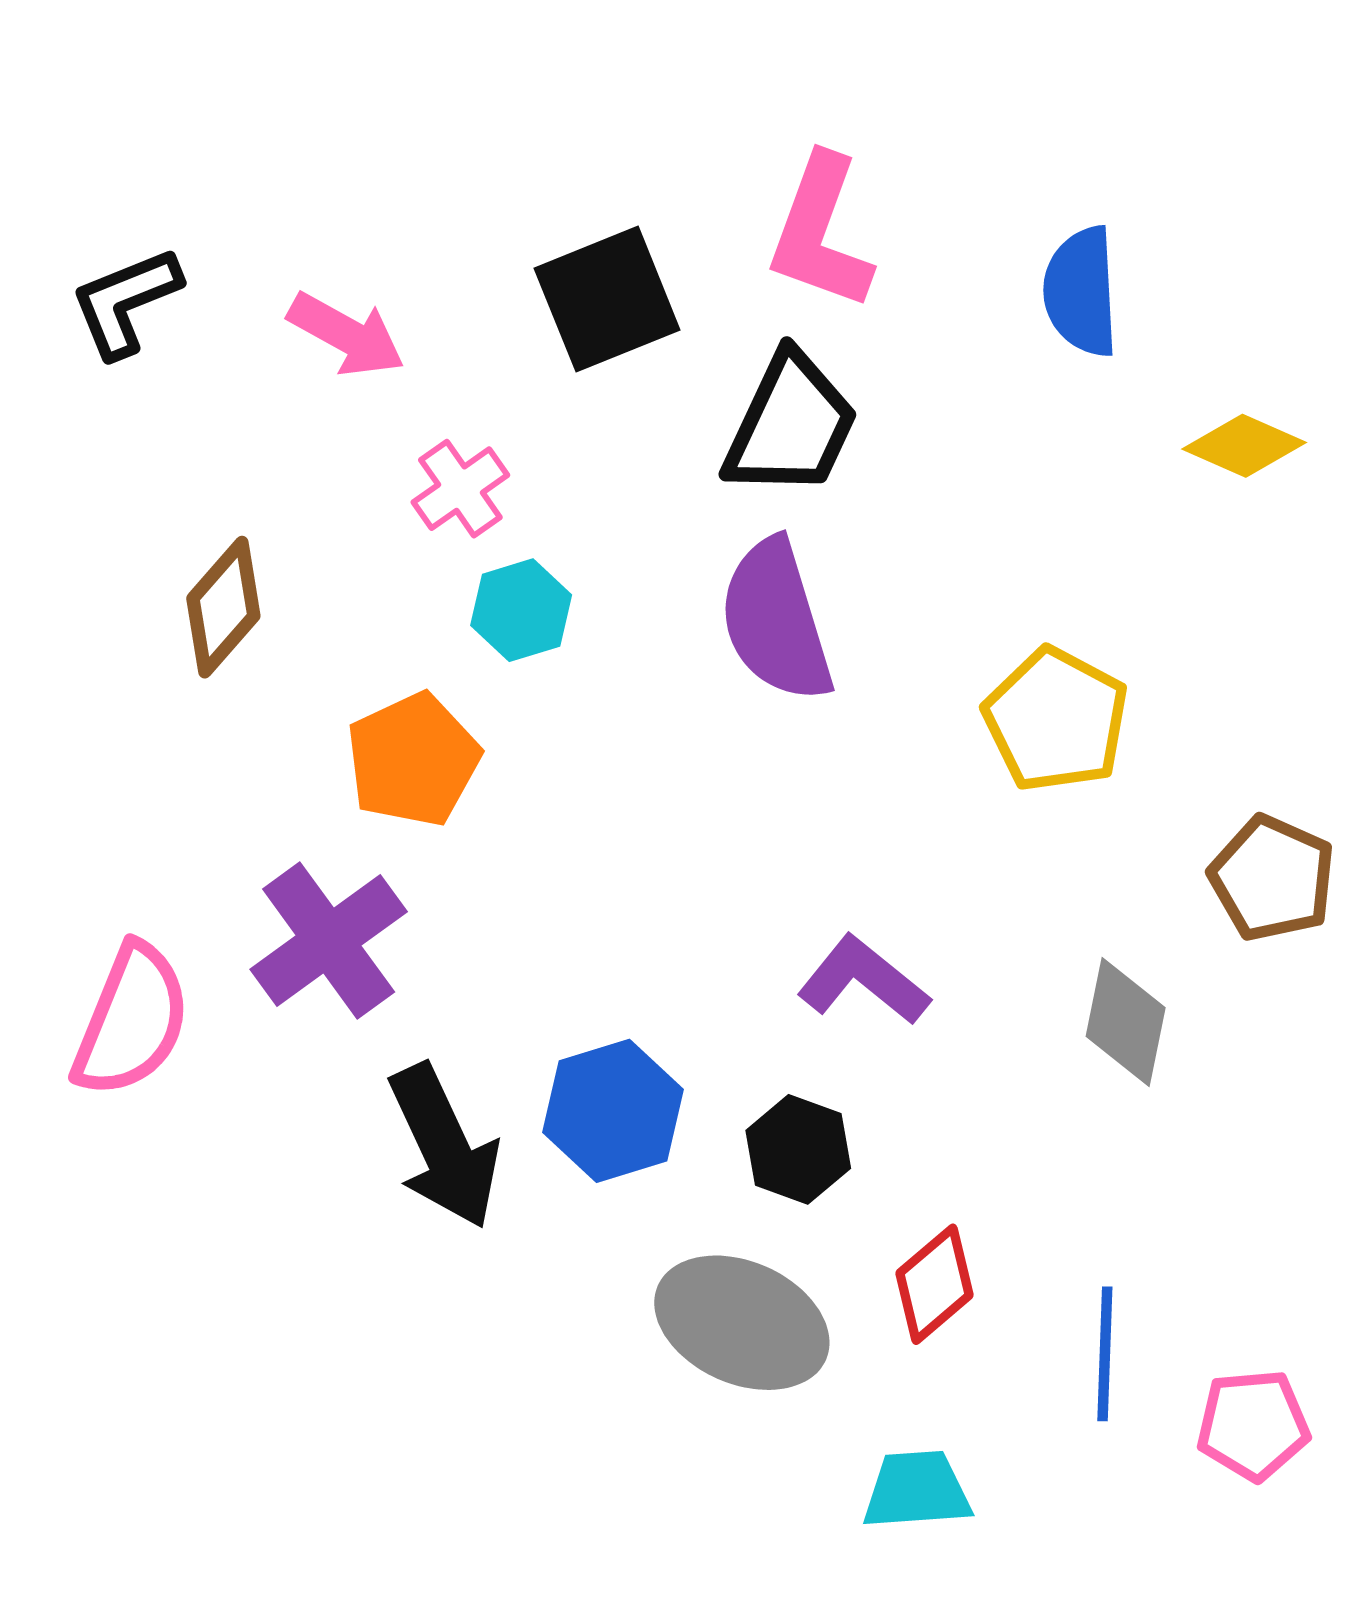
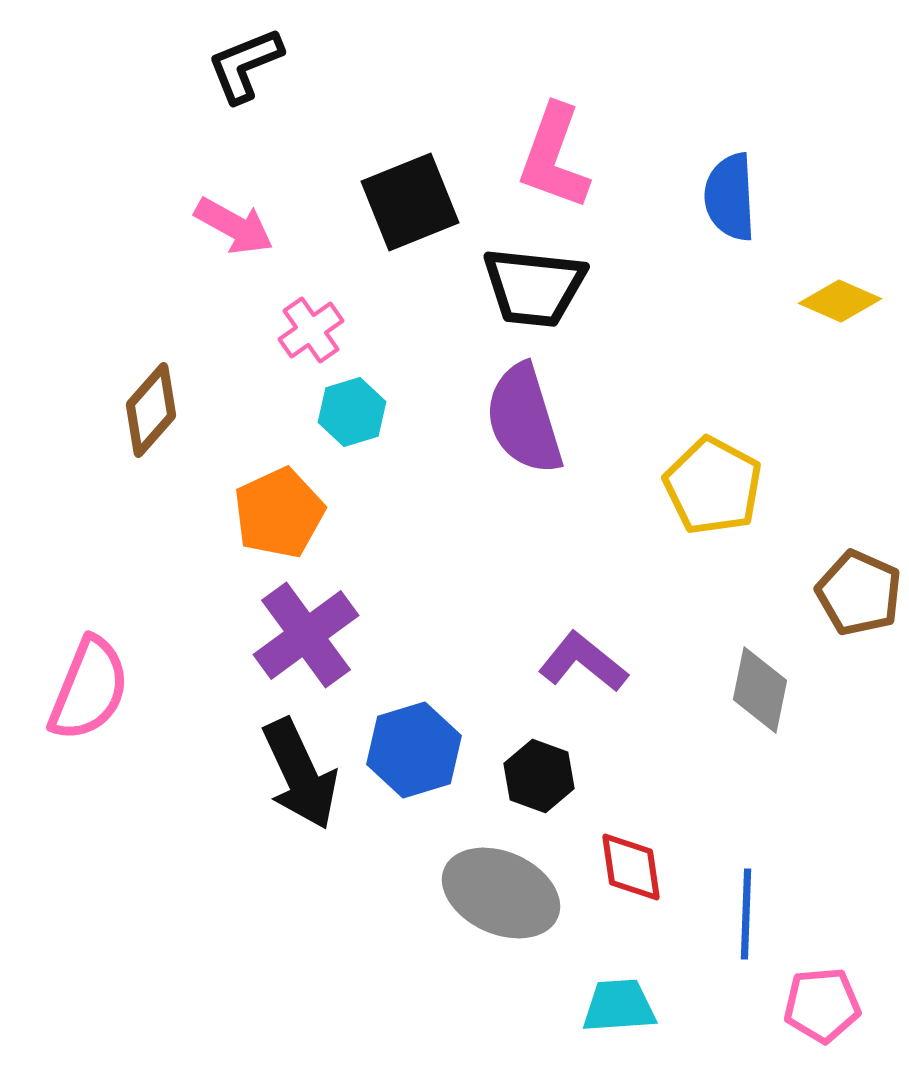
black L-shape: (126, 302) -> (245, 65), moved
black trapezoid: (791, 425) -> (534, 287), turned 71
purple cross: (329, 941) -> (306, 635), moved
red diamond: (934, 1284) -> (631, 867), turned -58
pink pentagon: (1253, 1425) -> (822, 1005), moved

